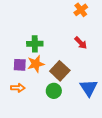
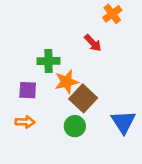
red arrow: (81, 43) -> (93, 43), moved
orange star: (36, 64) -> (67, 82), moved

